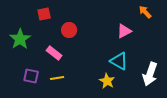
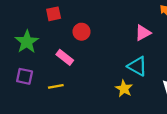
purple square: (31, 76) -> (25, 76), moved
yellow line: (57, 78) -> (56, 86), moved

